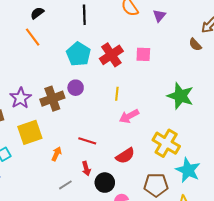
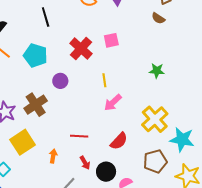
cyan pentagon: (78, 54) -> (35, 55), moved
purple circle: (76, 88) -> (60, 81), moved
yellow line: (117, 94) -> (104, 80), moved
green star: (180, 96) -> (157, 71), size x0.6
yellow cross: (166, 143) -> (155, 119), turned 32

